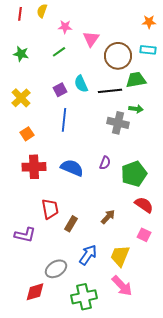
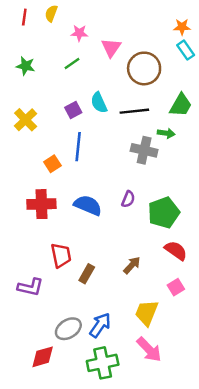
cyan rectangle: (148, 50) -> (186, 50), moved, turned 49
green trapezoid: (136, 80) -> (181, 105), moved, turned 130
orange square: (27, 134) -> (52, 164), moved
pink square: (144, 235) -> (176, 287), turned 32
blue arrow: (88, 255) -> (100, 325), moved

